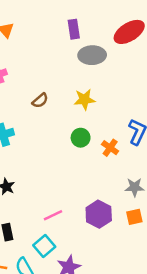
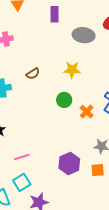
purple rectangle: (74, 29) -> (54, 14), moved
brown semicircle: (40, 100) -> (33, 74), moved
pink line: (53, 215) -> (22, 157), moved

